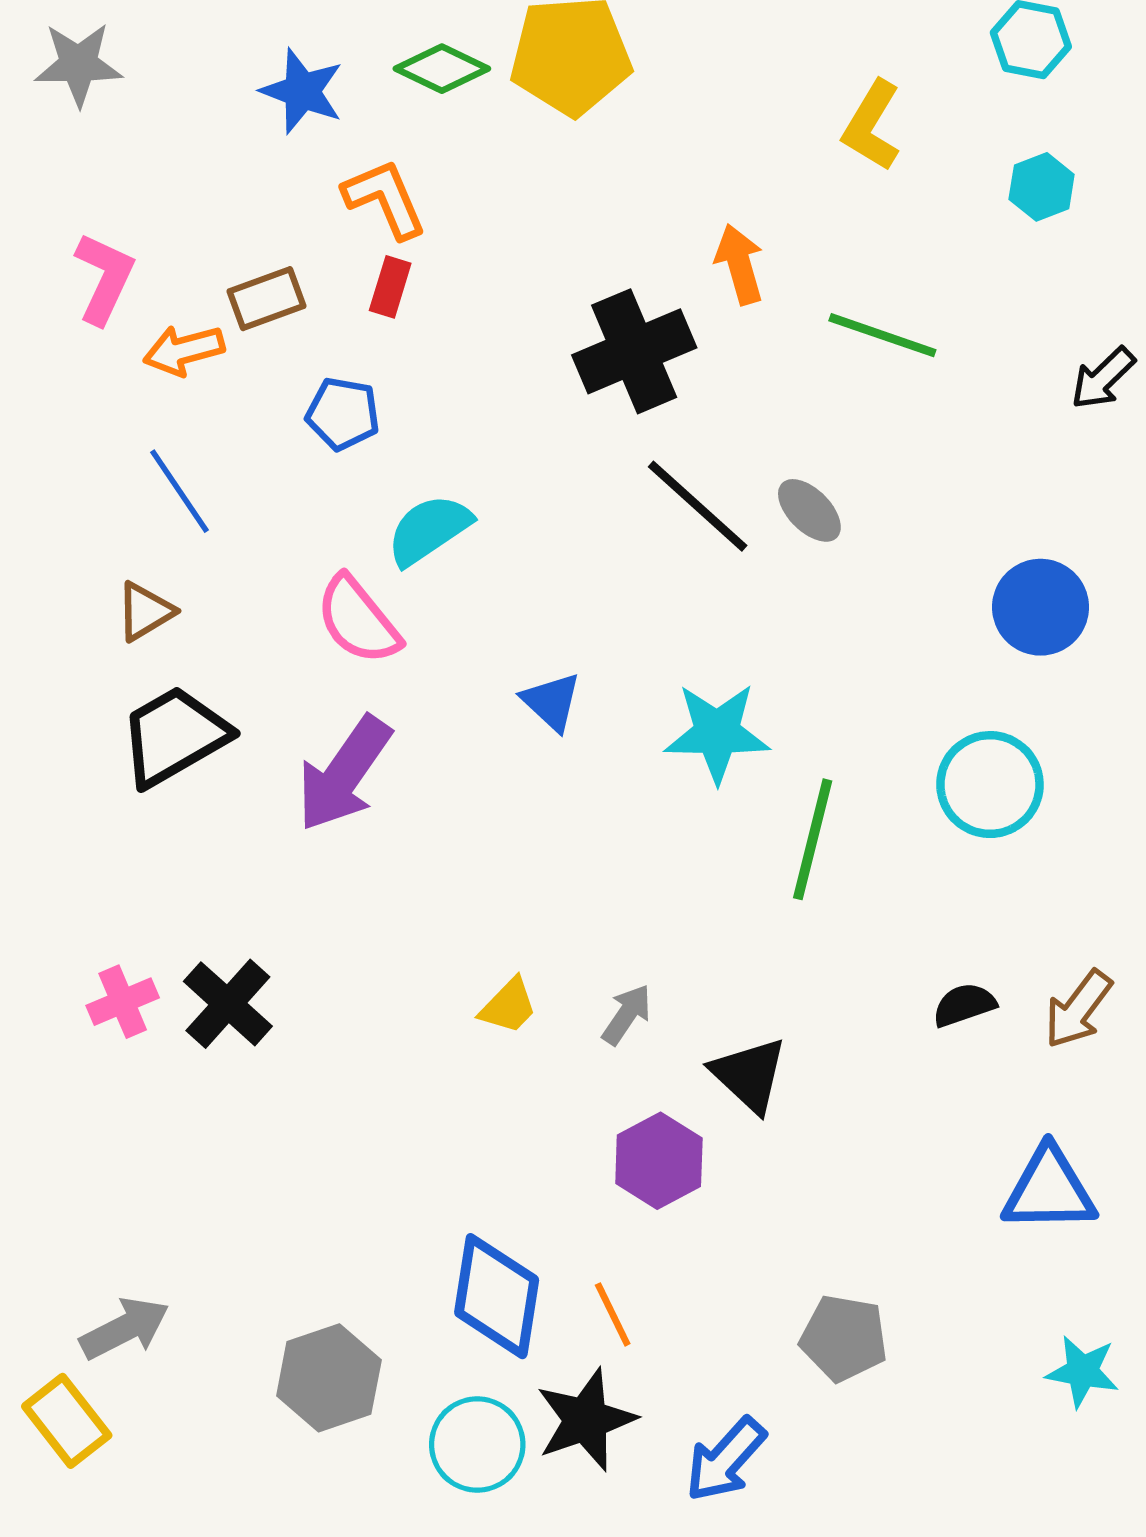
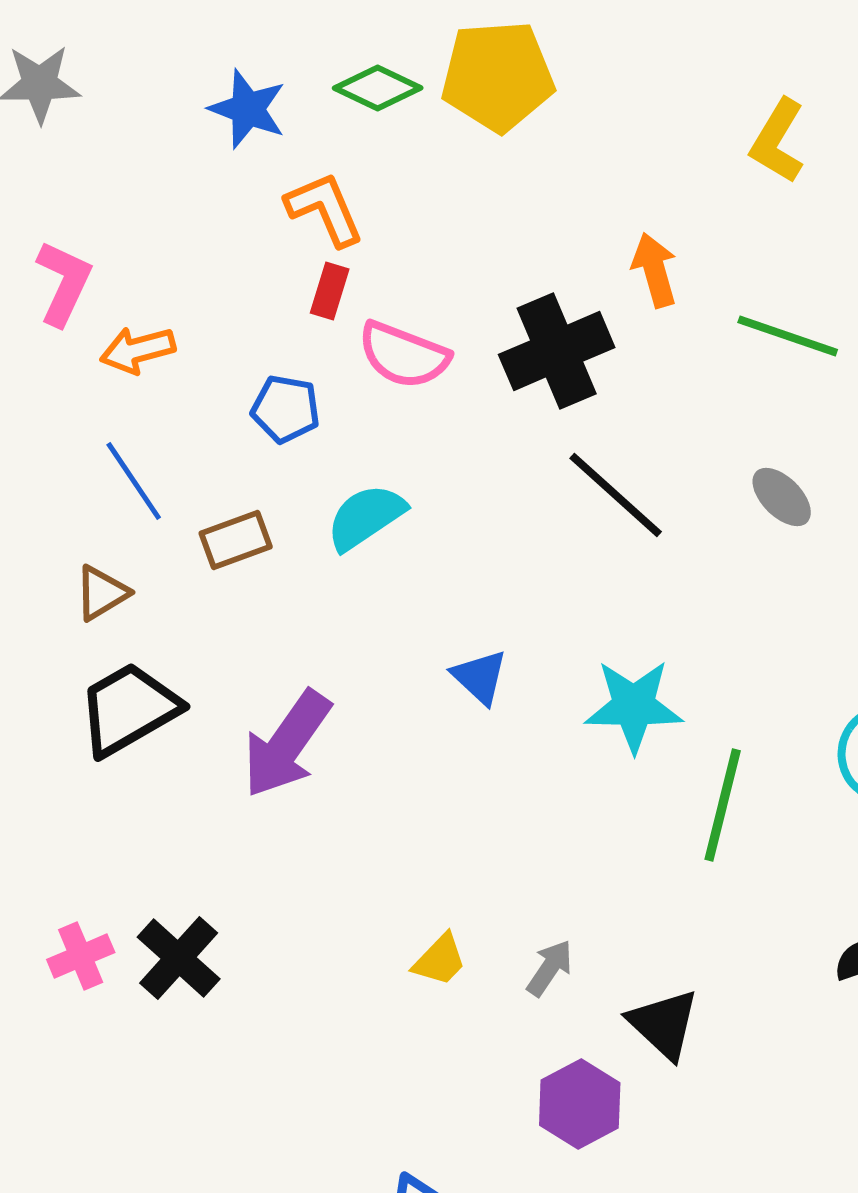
brown rectangle: (267, 299) -> (236, 540), moved
gray ellipse: (809, 510) -> (782, 497), moved
pink semicircle: (358, 620) -> (404, 355), moved, turned -30

